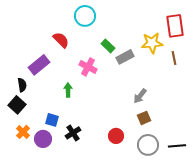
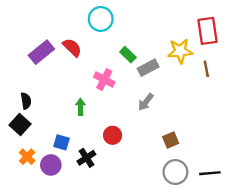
purple rectangle: (39, 65) -> (41, 52), moved
gray arrow: (140, 96) -> (146, 102), moved
red circle: (116, 136) -> (113, 135), moved

